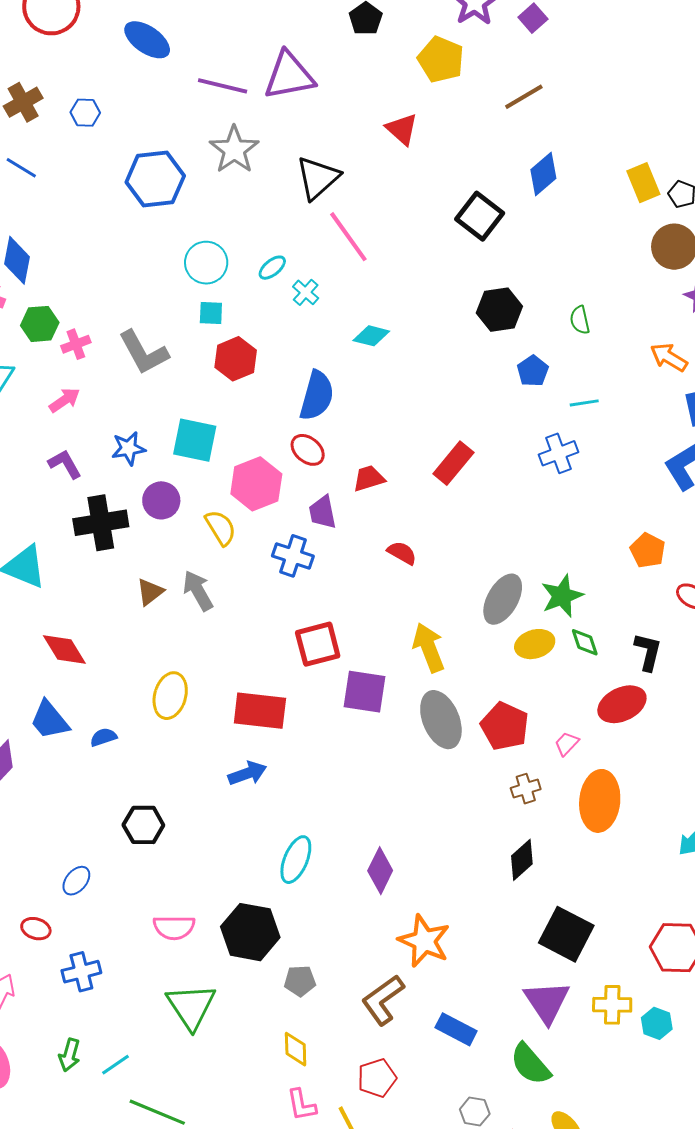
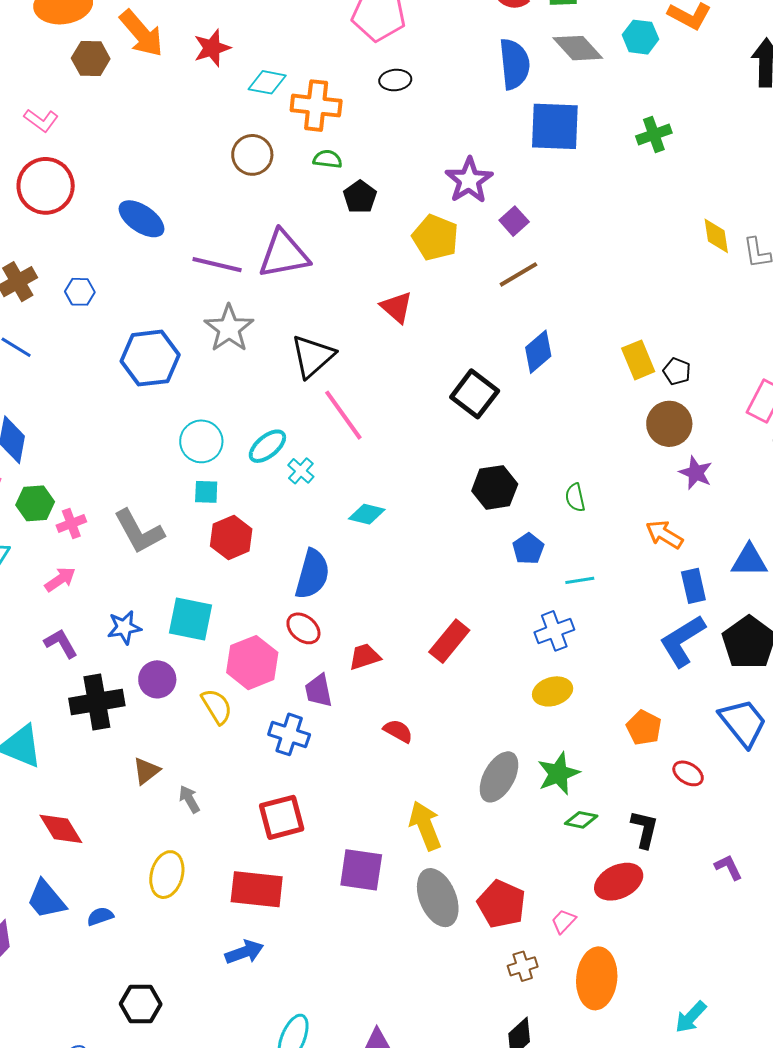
purple square: (533, 18) -> (514, 221), moved
cyan ellipse: (272, 268) -> (267, 446), size x1.4
gray arrow: (198, 591) -> (189, 799), moved, size x0.7
green diamond: (585, 642) -> (581, 820), turned -60
red square: (318, 644) -> (282, 817), moved
yellow ellipse: (535, 644) -> (553, 691), moved

